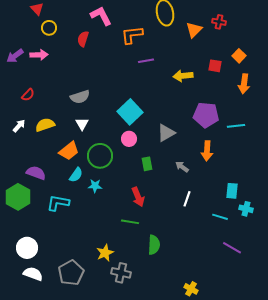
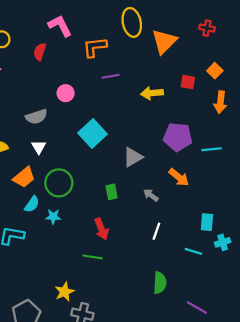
red cross: (219, 22) -> (207, 28), moved
orange triangle: (194, 30) -> (164, 42), size x1.4
pink circle: (129, 139) -> (66, 93), moved
orange arrow: (207, 151) -> (179, 177), turned -54
cyan cross: (246, 209) -> (223, 242), turned -32
green semicircle: (154, 245) -> (160, 283), moved
purple line: (232, 248) -> (197, 307), moved

